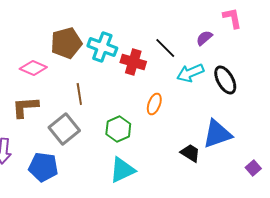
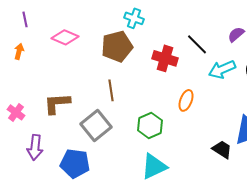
brown pentagon: (66, 43) -> (117, 46), moved
cyan cross: (102, 47) -> (134, 18), moved, size x0.7
pink diamond: (33, 68) -> (65, 37), moved

